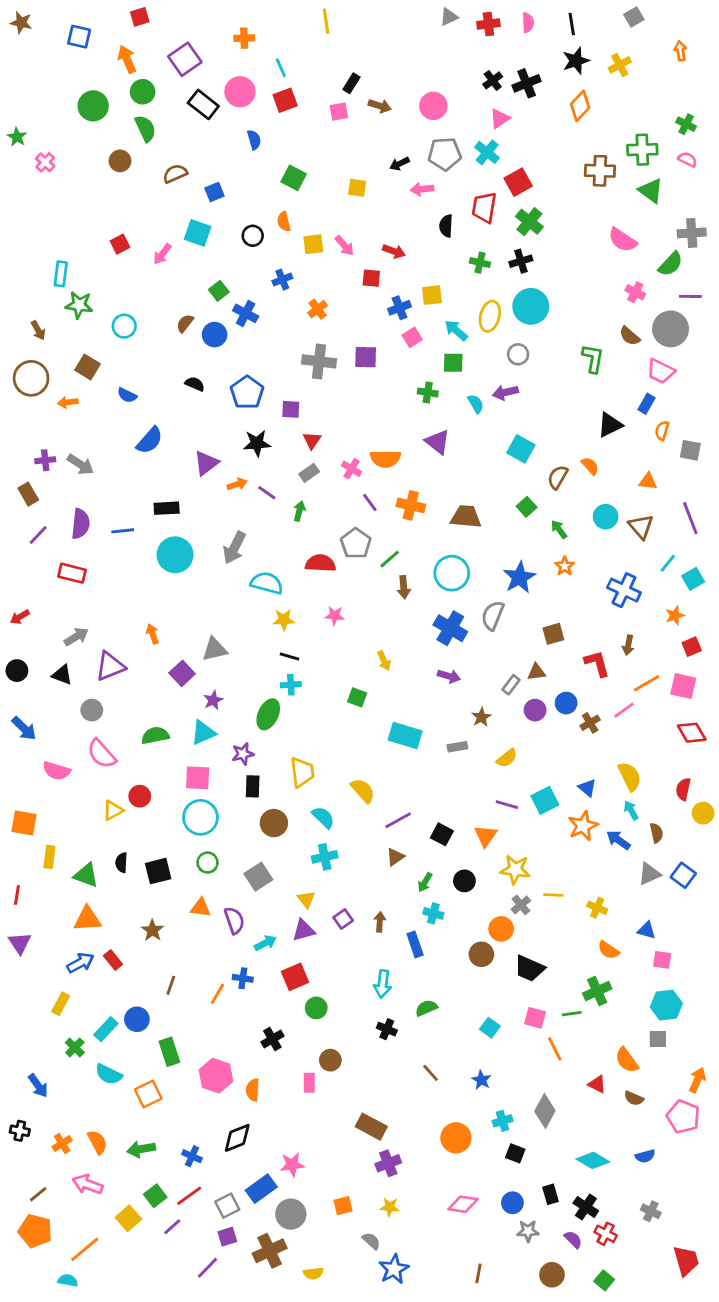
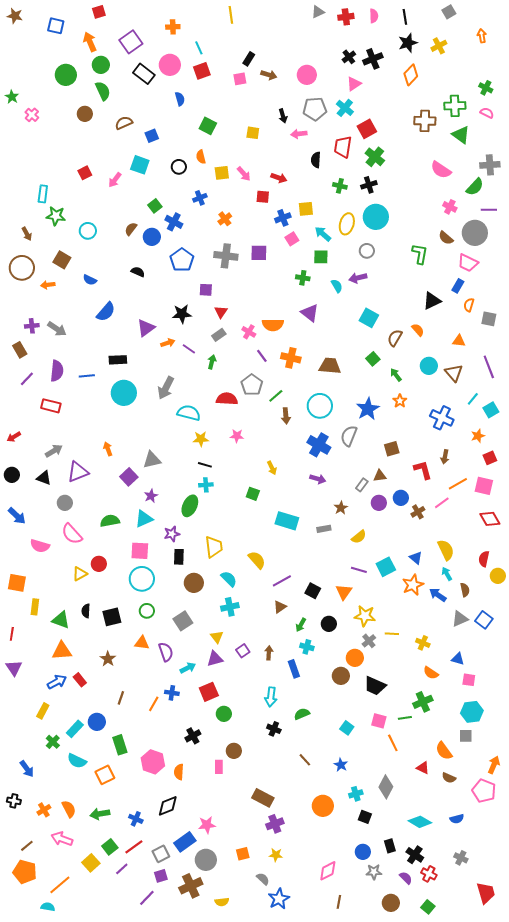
black arrow: (400, 164) -> (283, 116), turned -80
blue pentagon: (247, 392) -> (182, 260), moved
pink diamond: (463, 1204) -> (328, 871), moved, turned -35

